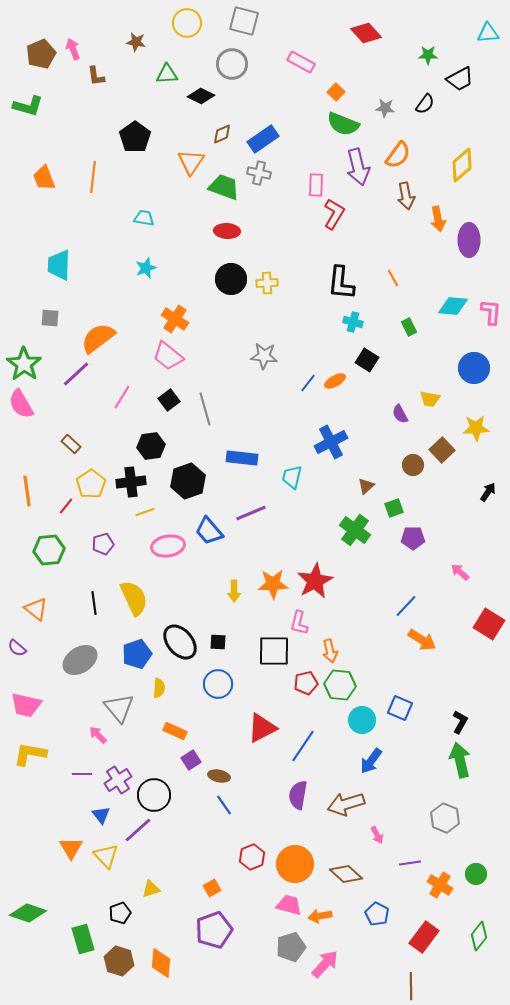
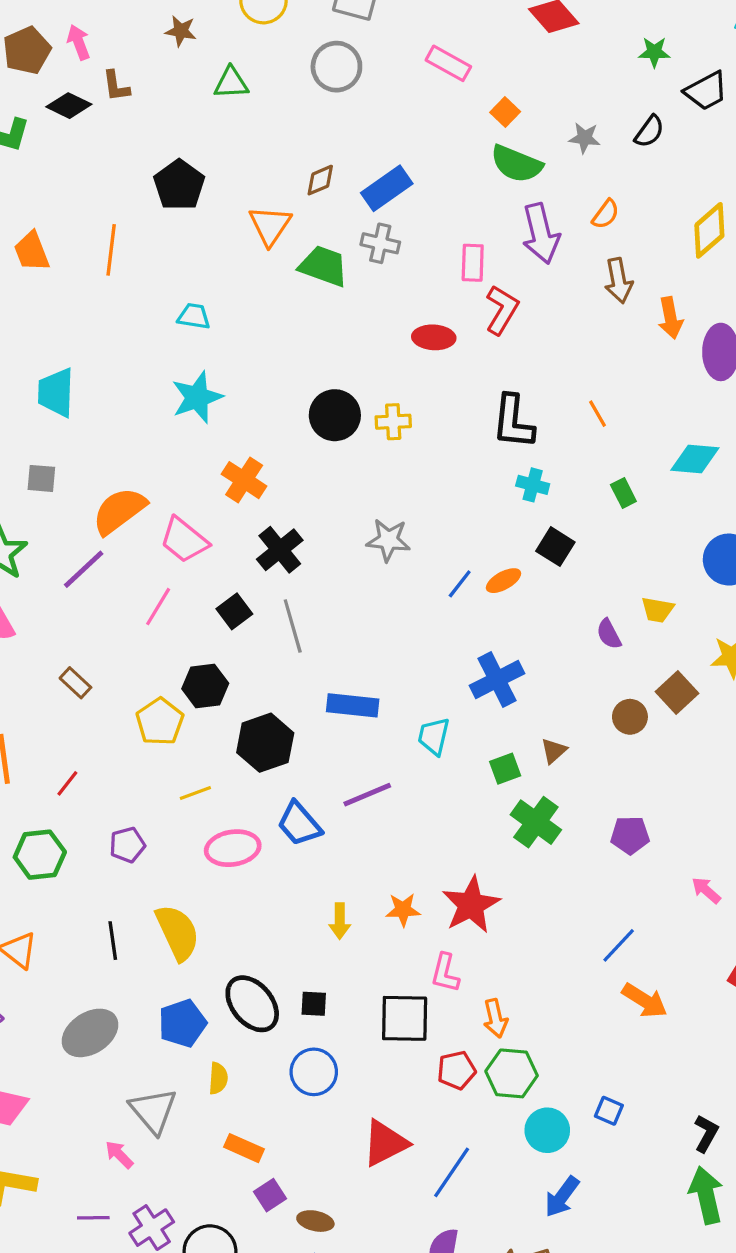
black diamond: (201, 96) -> (69, 106), moved
orange semicircle: (398, 155) -> (606, 214), size x0.7
red ellipse: (227, 231) -> (434, 337), moved
cyan star: (146, 268) -> (197, 397), size x1.5
pink trapezoid: (168, 356) -> (184, 540), moved
black cross: (131, 482) -> (280, 550), moved, turned -32
yellow pentagon: (91, 484) -> (160, 722), moved
green square: (394, 508) -> (505, 769), moved
orange star: (273, 584) -> (403, 910), size x0.7
blue square: (400, 708) -> (609, 1111), size x0.7

